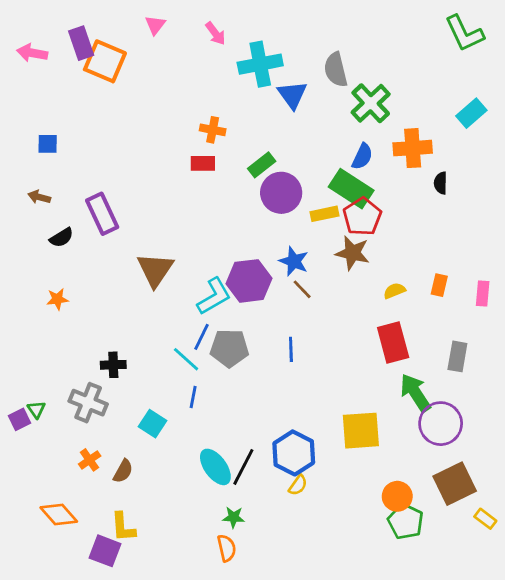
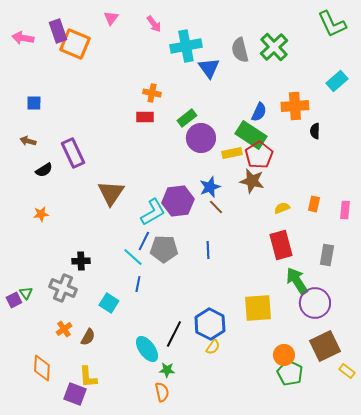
green cross: (371, 103) -> (274, 47), moved
blue star: (294, 261) -> (210, 187), turned 30
cyan ellipse: (215, 467) -> (147, 349), moved
orange diamond: (59, 514) -> (42, 368), turned 44

